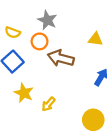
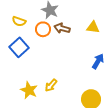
brown arrow: (61, 58) -> (62, 28), moved, size x0.7
yellow star: (24, 93) -> (29, 90), moved

